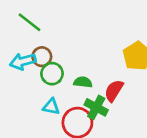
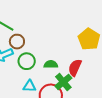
brown circle: (42, 57) -> (17, 42), moved
green cross: (96, 107) -> (63, 82), turned 30

